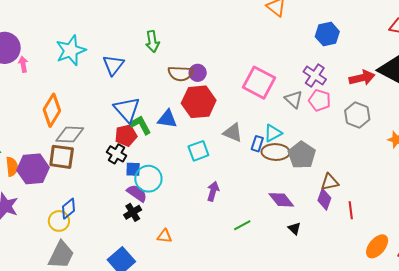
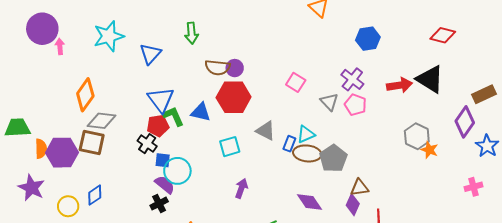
pink square: (259, 83) -> (296, 82), size x0.6
gray hexagon: (357, 115) -> (417, 136), moved
yellow circle: (59, 221) -> (68, 206), moved

